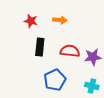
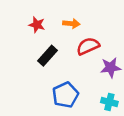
black rectangle: (40, 47) -> (48, 56), turned 36
red semicircle: (70, 51) -> (88, 46), moved, turned -30

